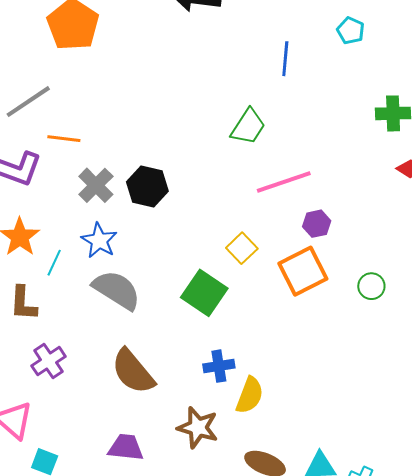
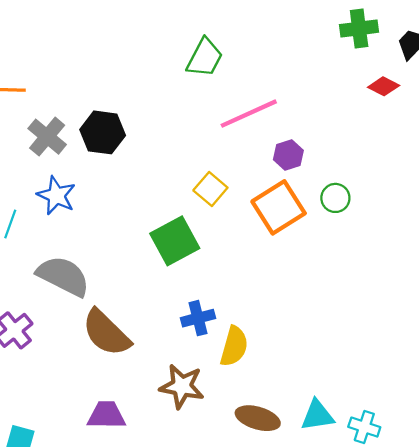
green circle: (371, 286) -> (335, 198), moved
gray semicircle: (117, 290) -> (63, 276), moved
green square: (204, 293) -> (175, 241), turned 33

